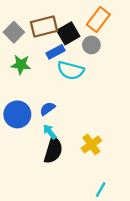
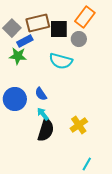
black square: (68, 33) -> (59, 29), turned 30
blue rectangle: (56, 52) -> (25, 41), moved
blue semicircle: (47, 109) -> (41, 94), turned -88

